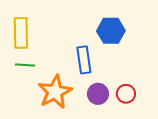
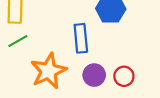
green line: (25, 65) -> (18, 41), turned -36

